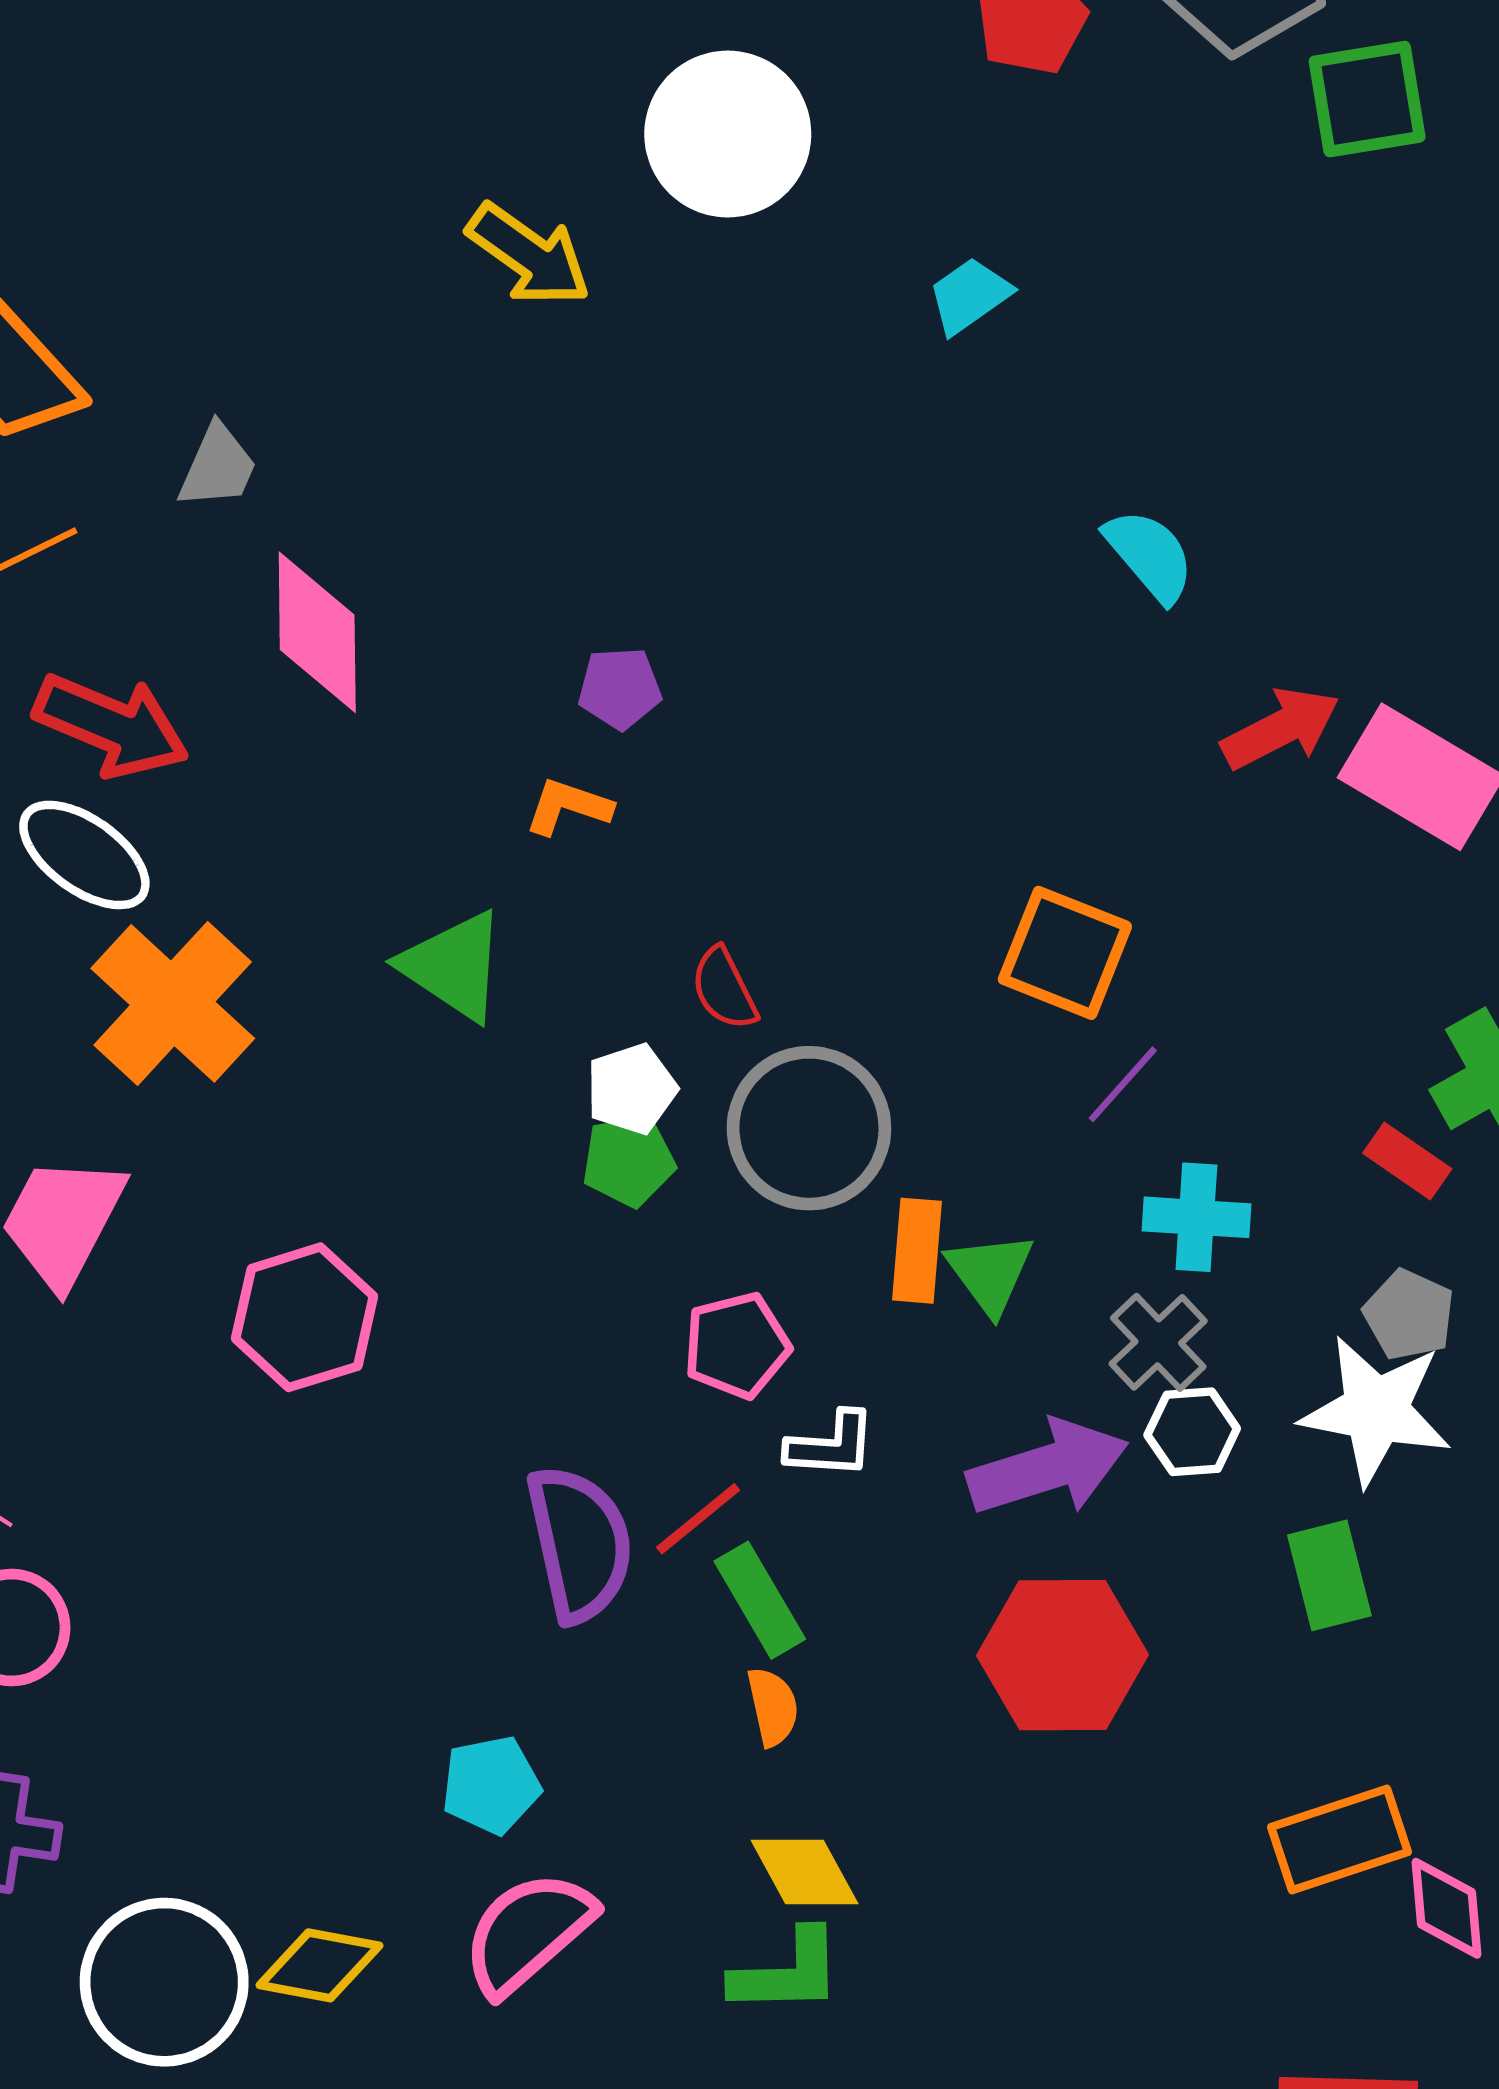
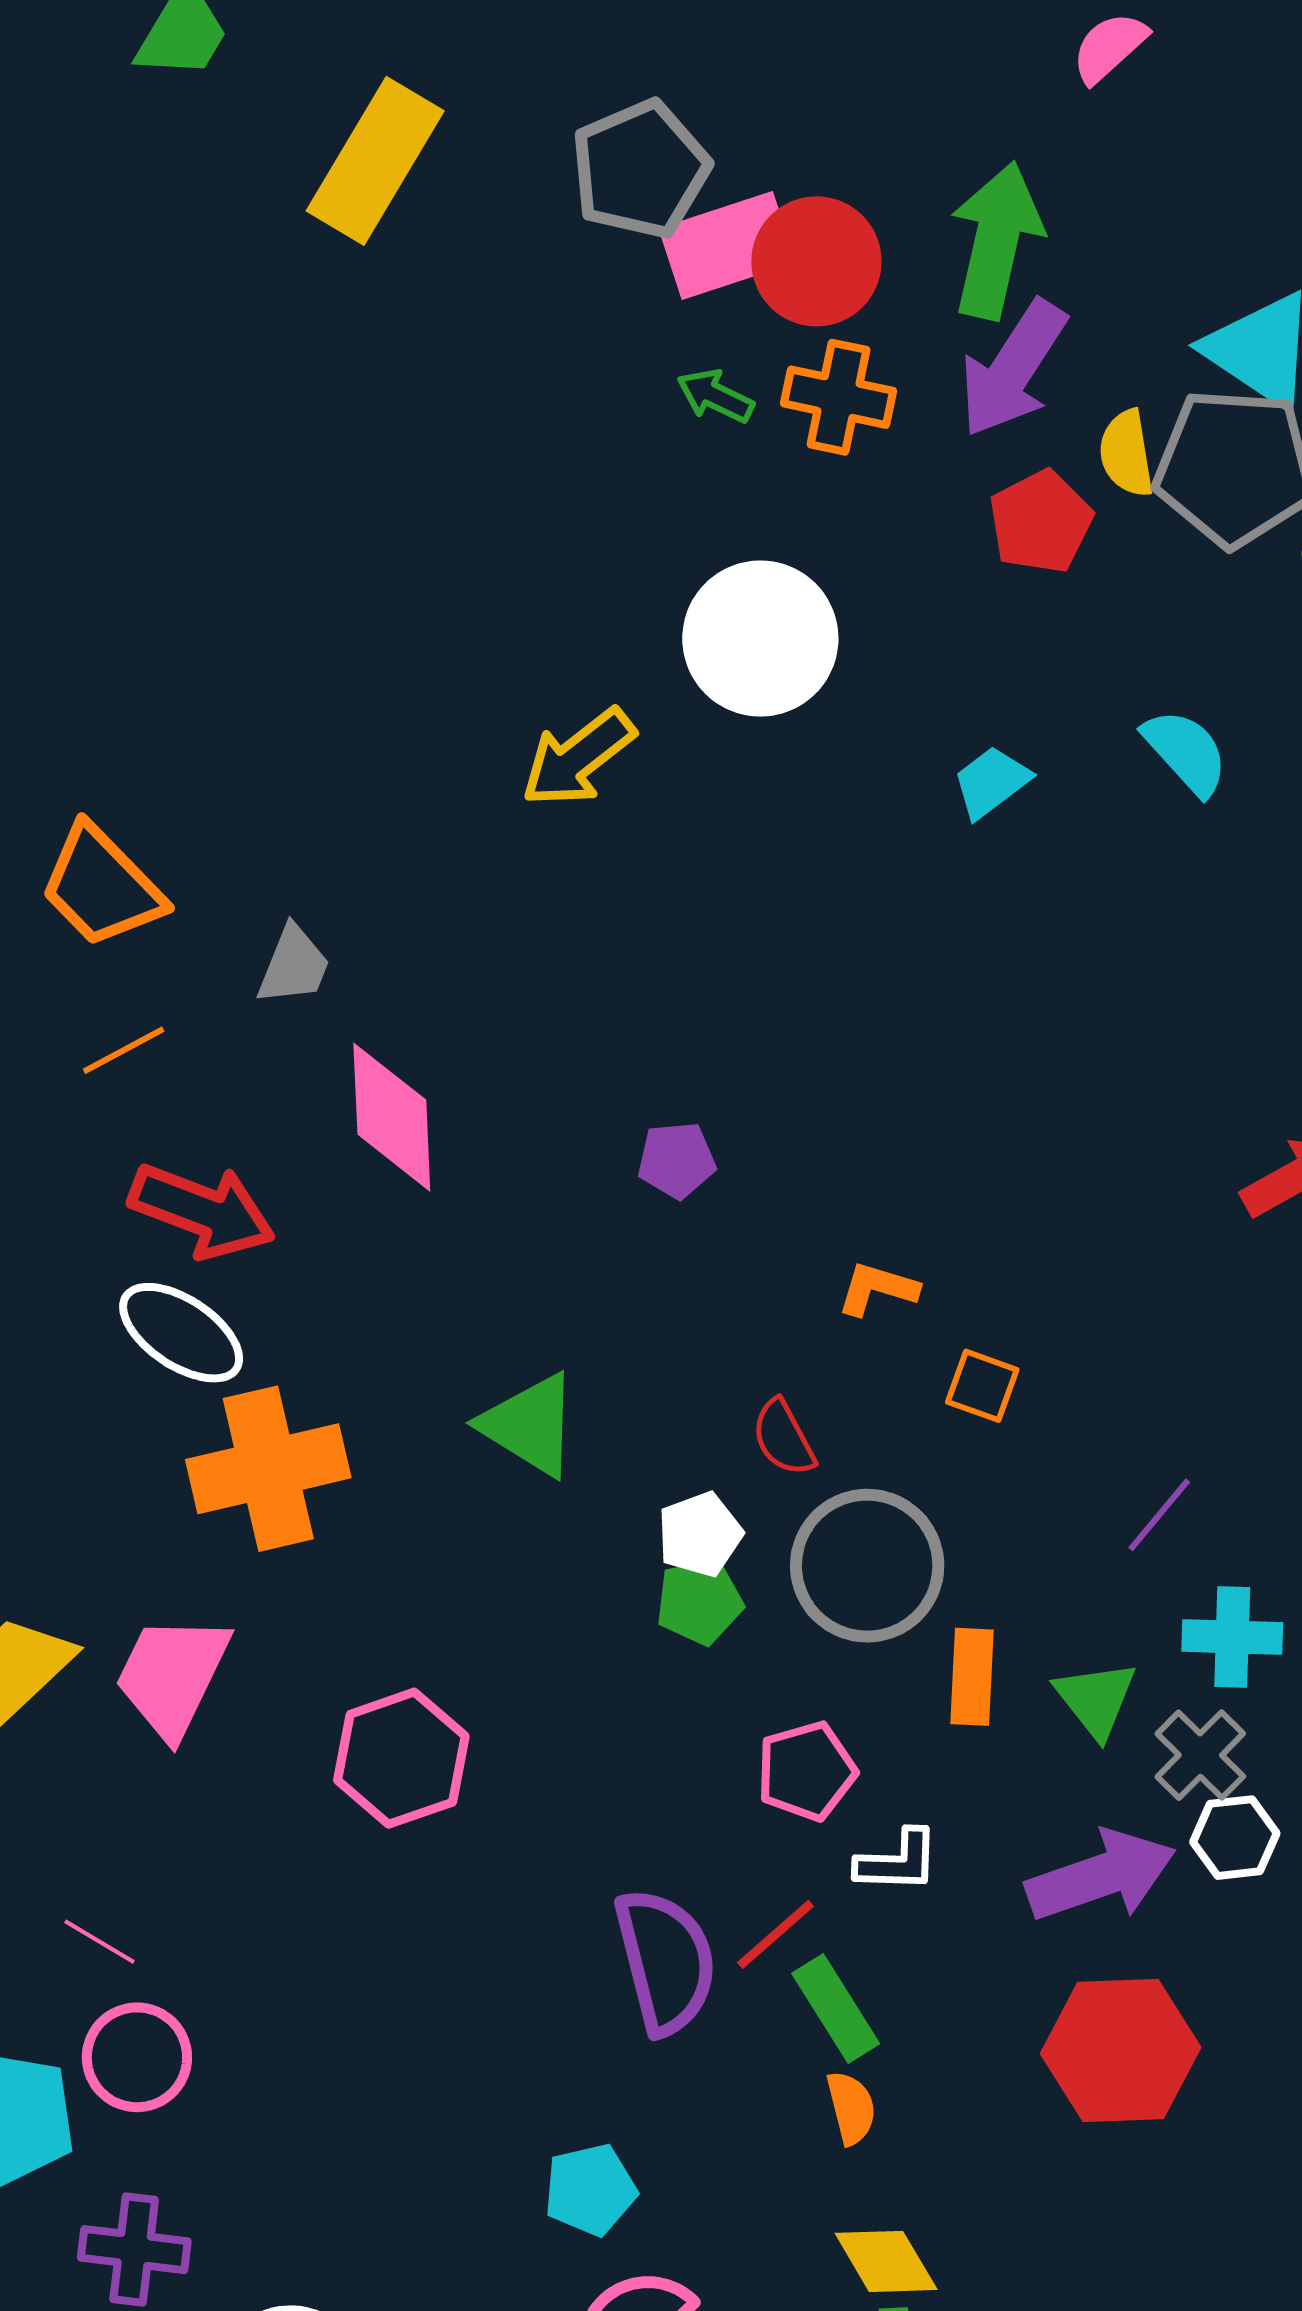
yellow arrow: (529, 255) -> (578, 758), turned 108
cyan semicircle: (1150, 555) -> (1186, 752), moved
orange L-shape: (568, 807) -> (878, 1289), moved
orange square: (1065, 953) -> (982, 1386), moved, size x0.6
orange cross: (173, 1003) -> (268, 1469), turned 36
green triangle: (990, 1273) -> (1096, 1699), moved

